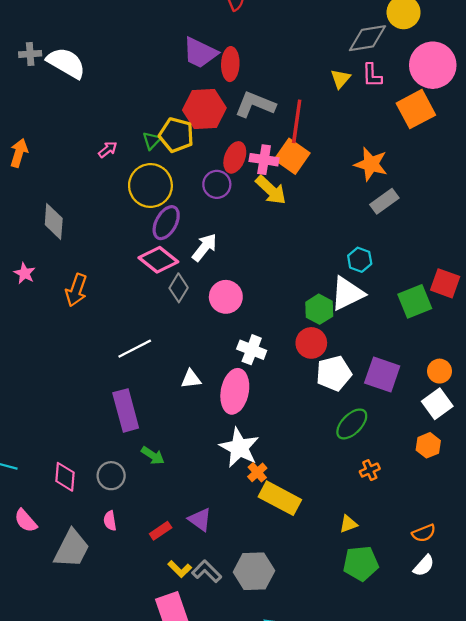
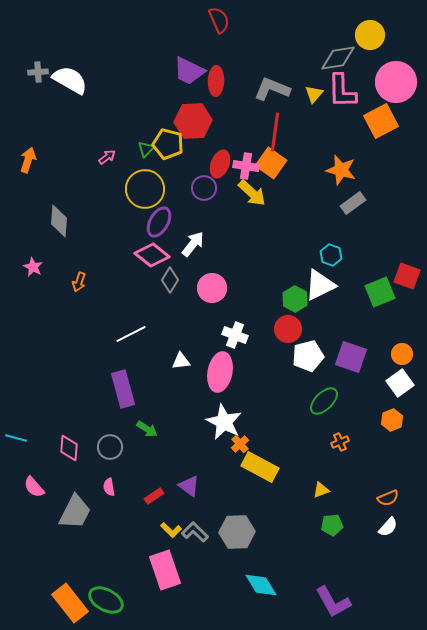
pink L-shape: (372, 75) -> (342, 91), size x1.6
gray L-shape: (255, 105) -> (272, 89), moved
orange arrow: (76, 290) -> (79, 282), size x0.7
green pentagon: (361, 563) -> (332, 525), size x0.7

